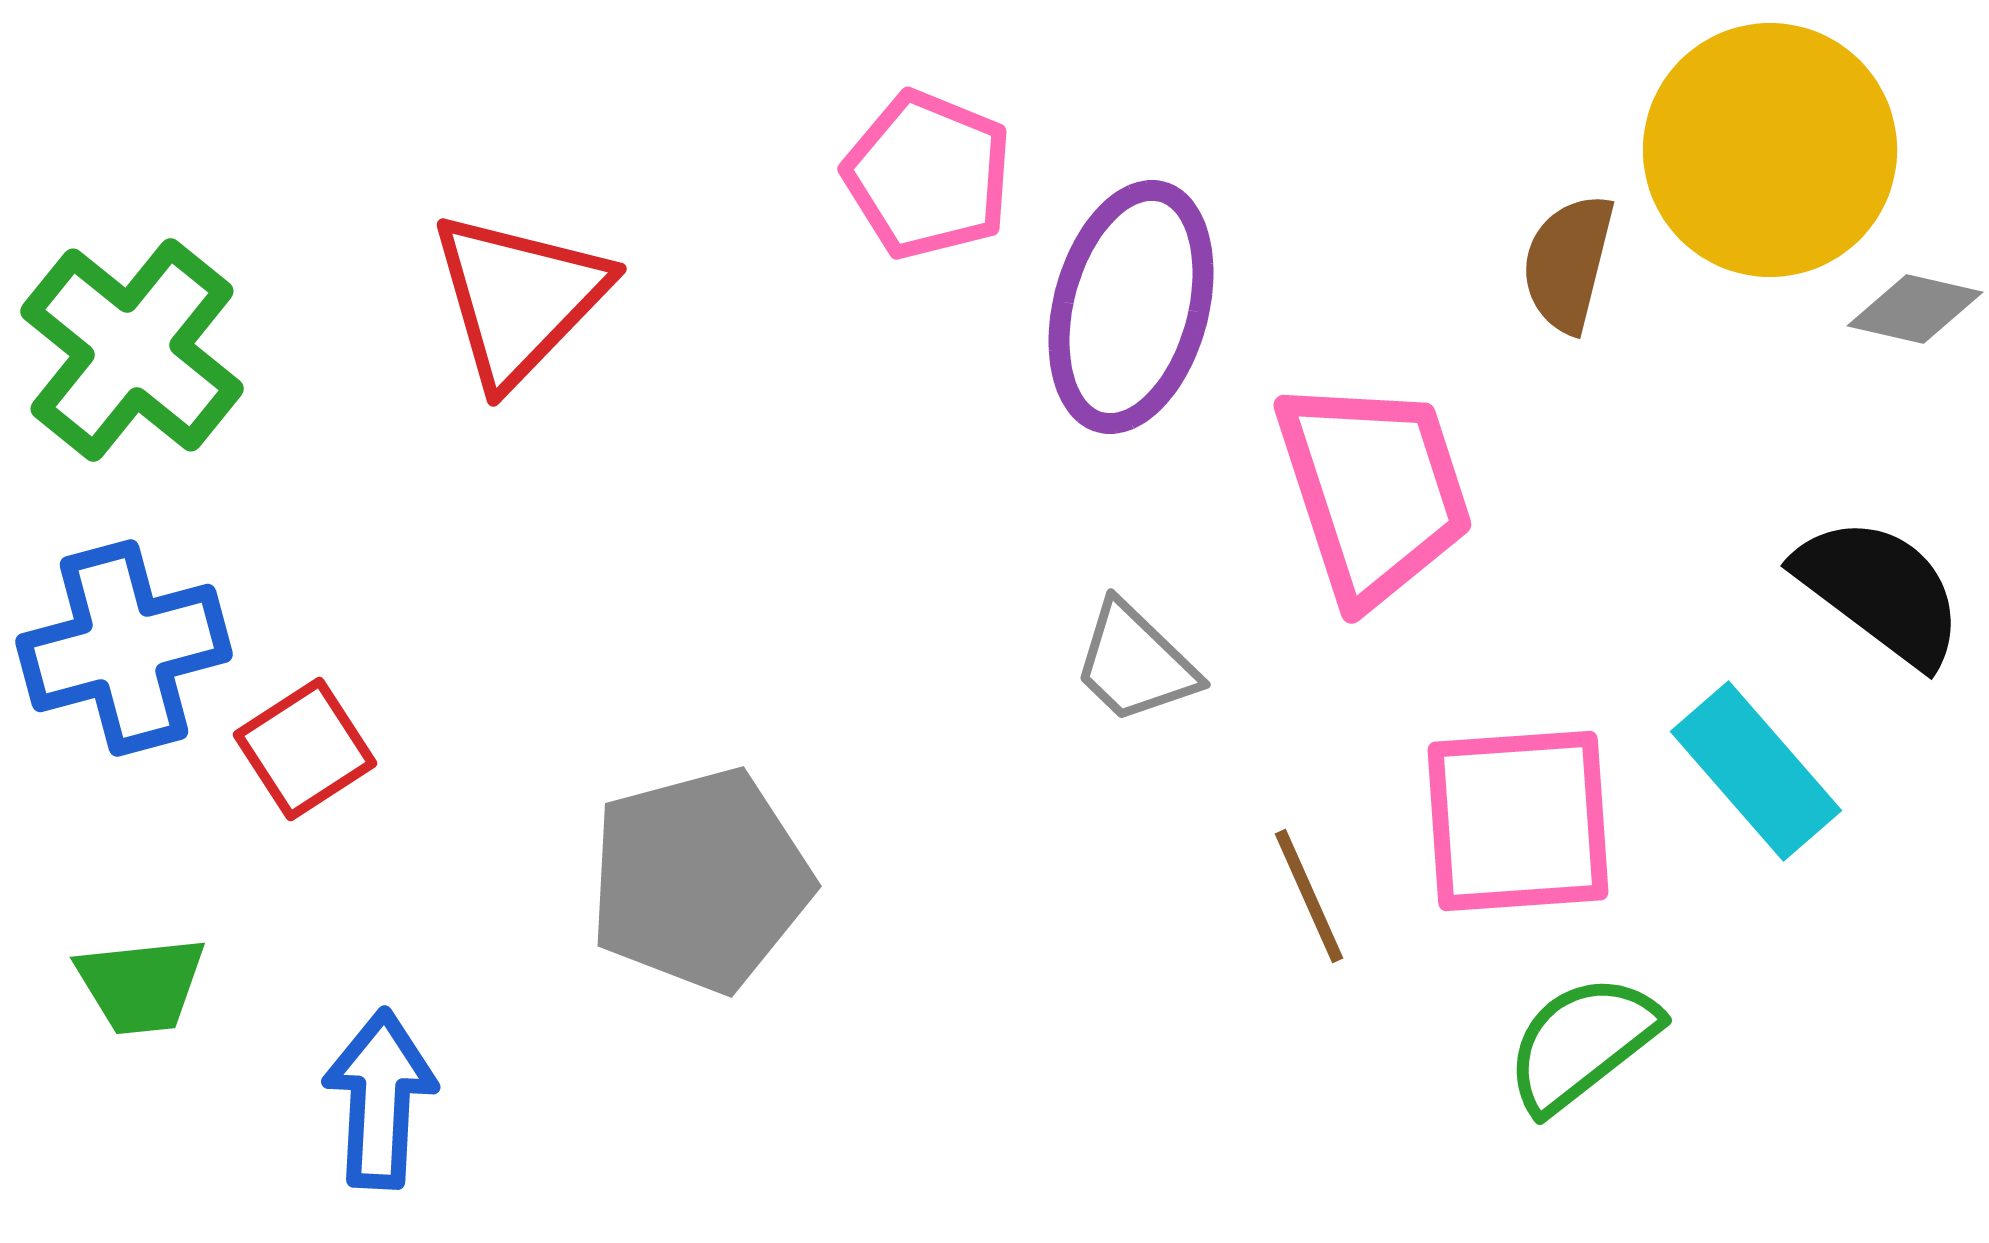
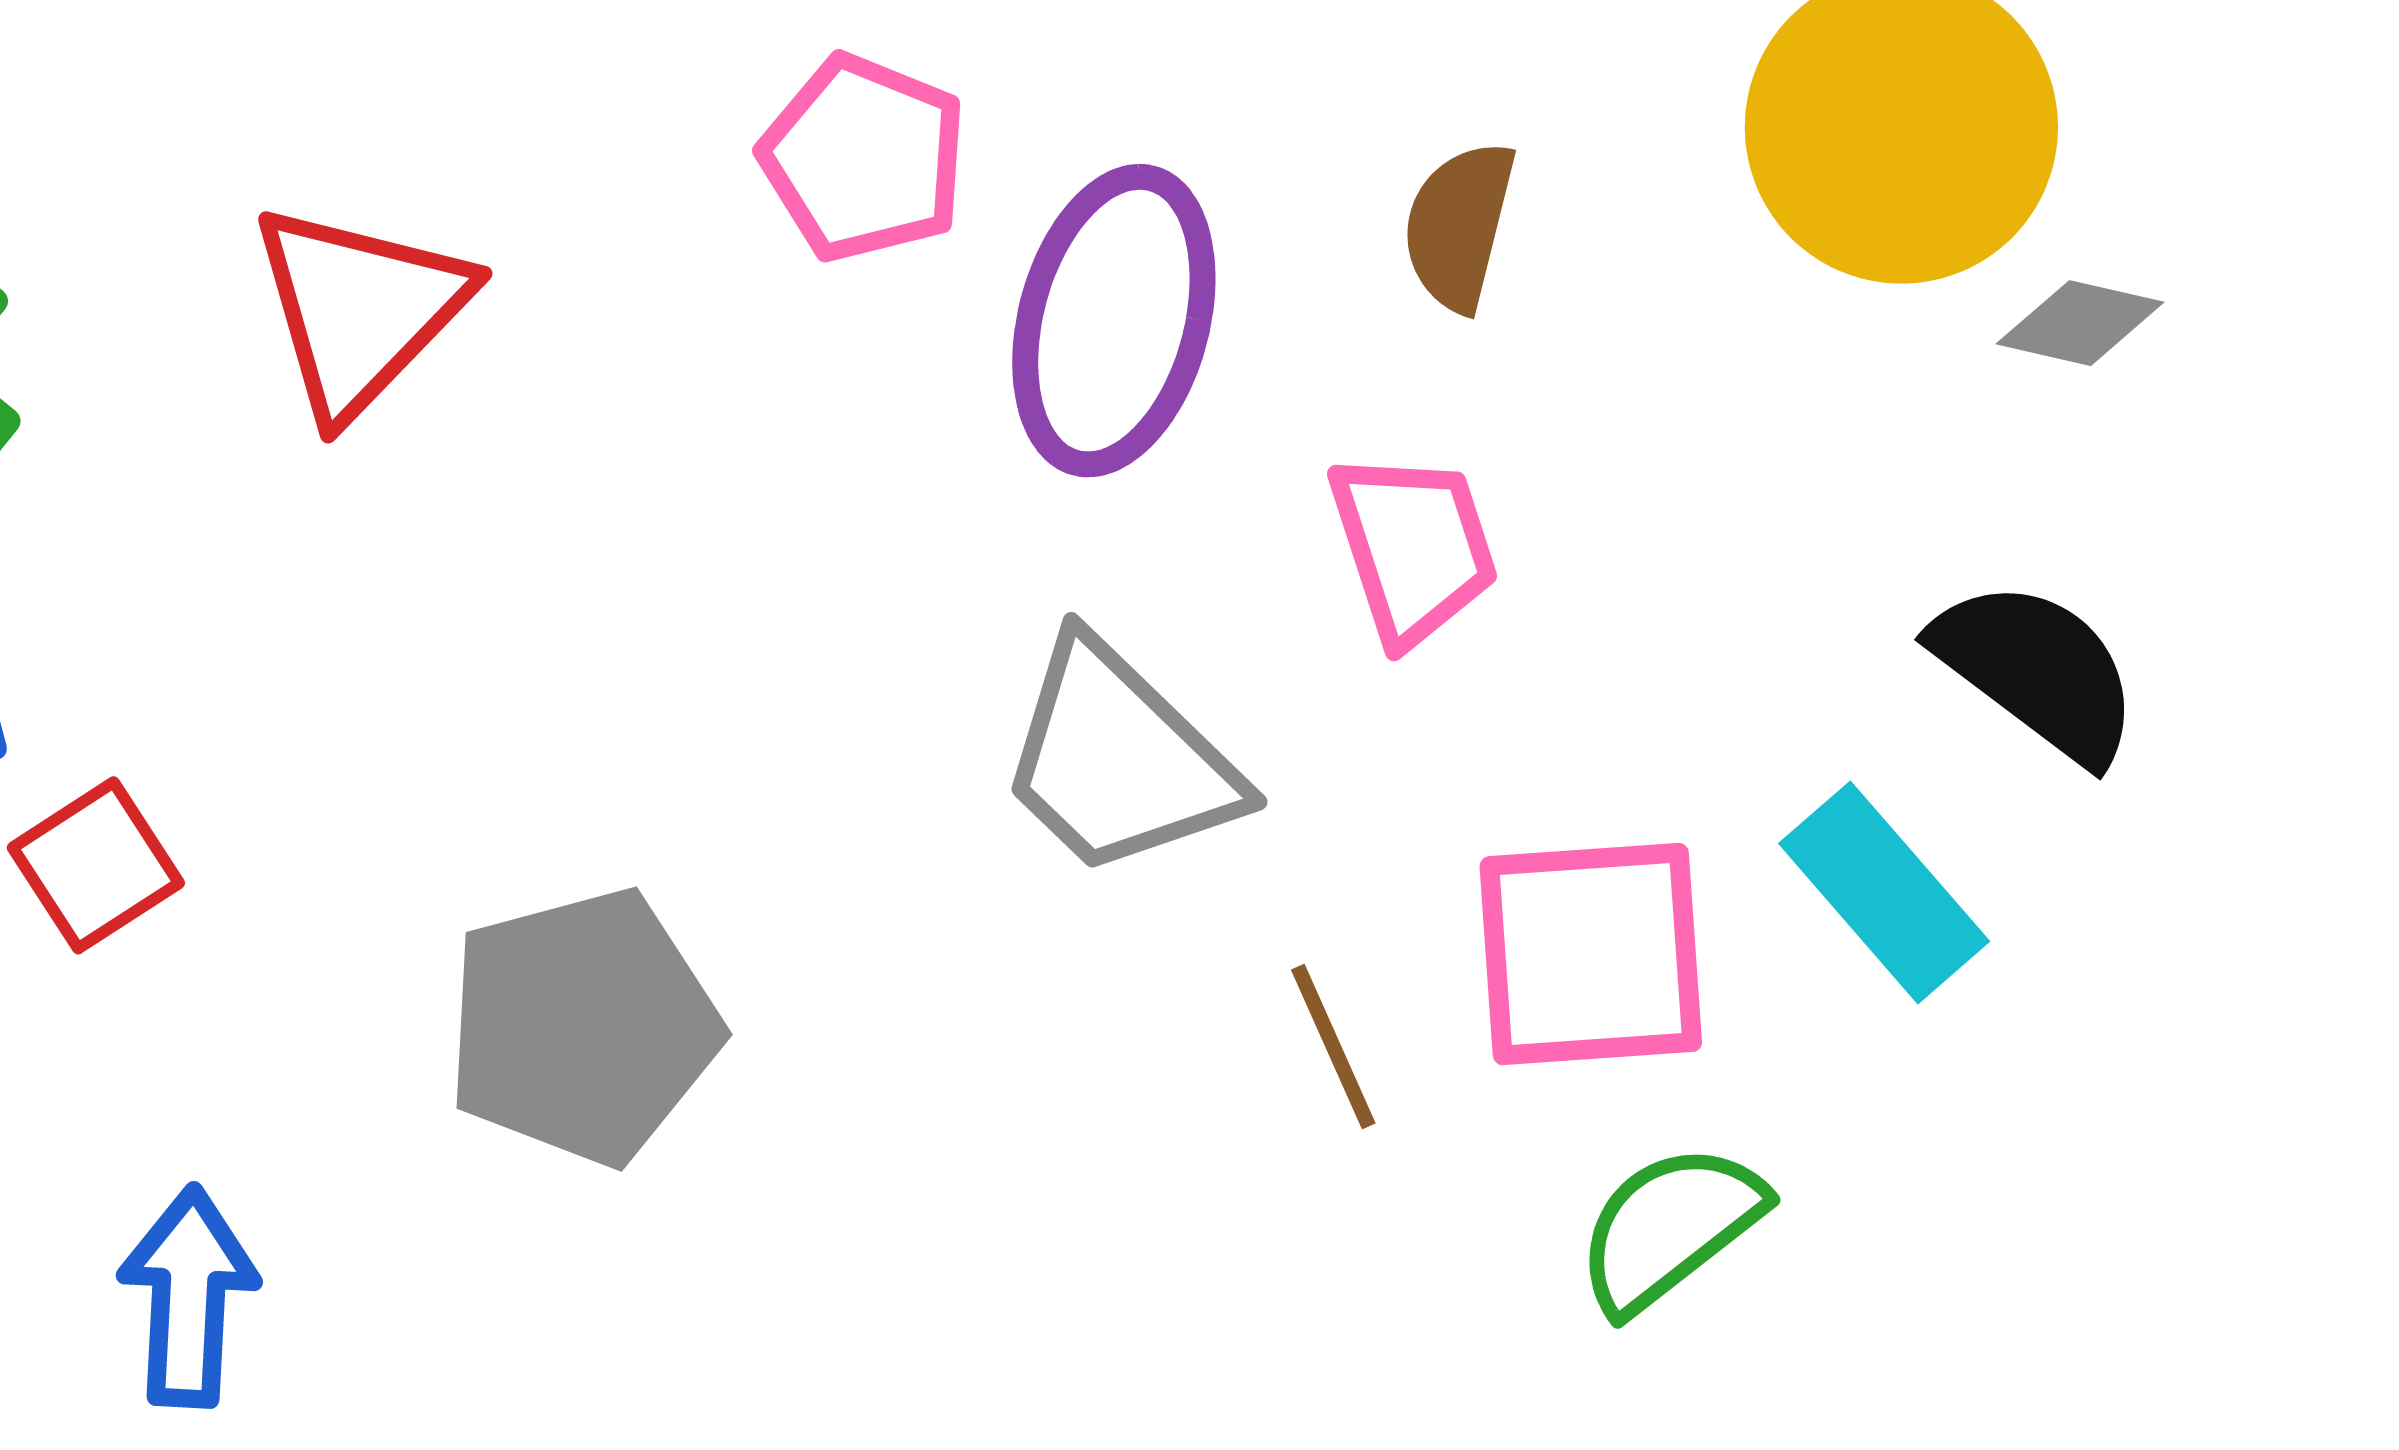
brown semicircle: (1568, 263) -> (1459, 226), moved
pink trapezoid: (1374, 491) -> (1413, 547), size x0.7
gray trapezoid: (1135, 663) -> (1119, 759), size x1.6

